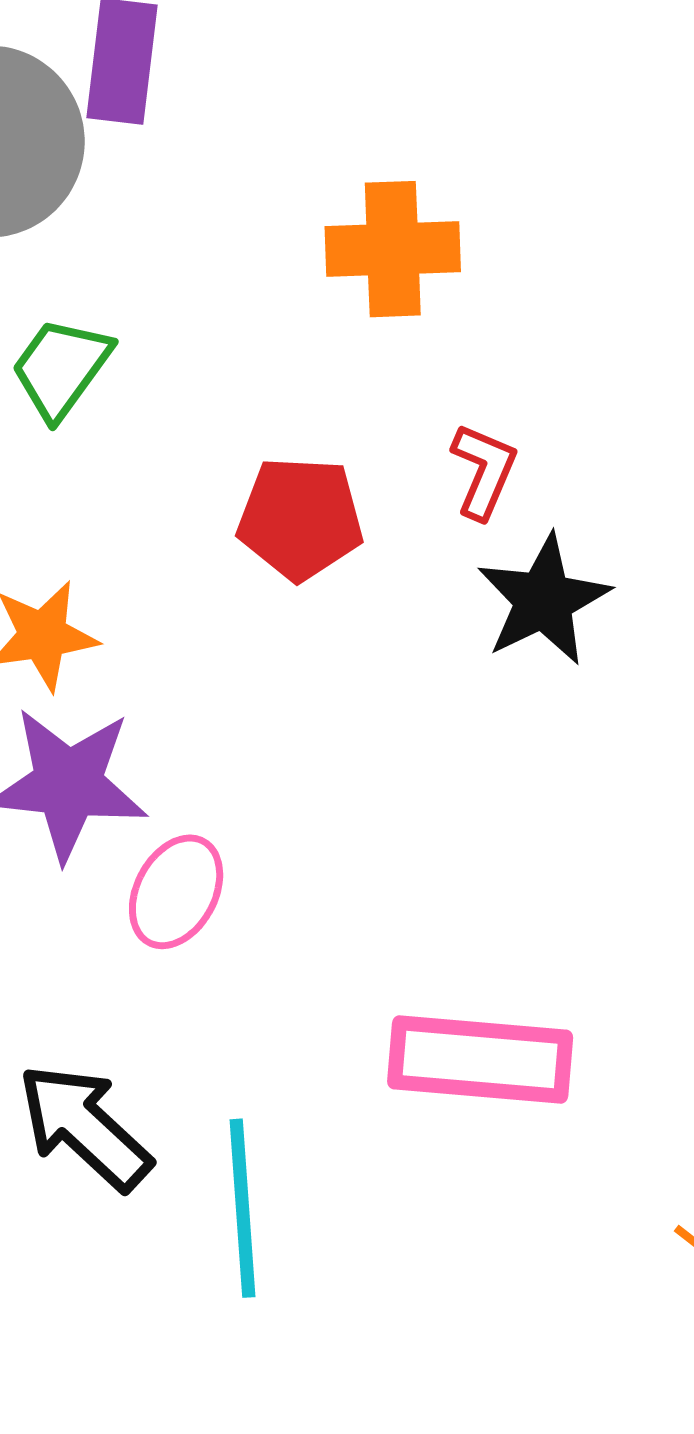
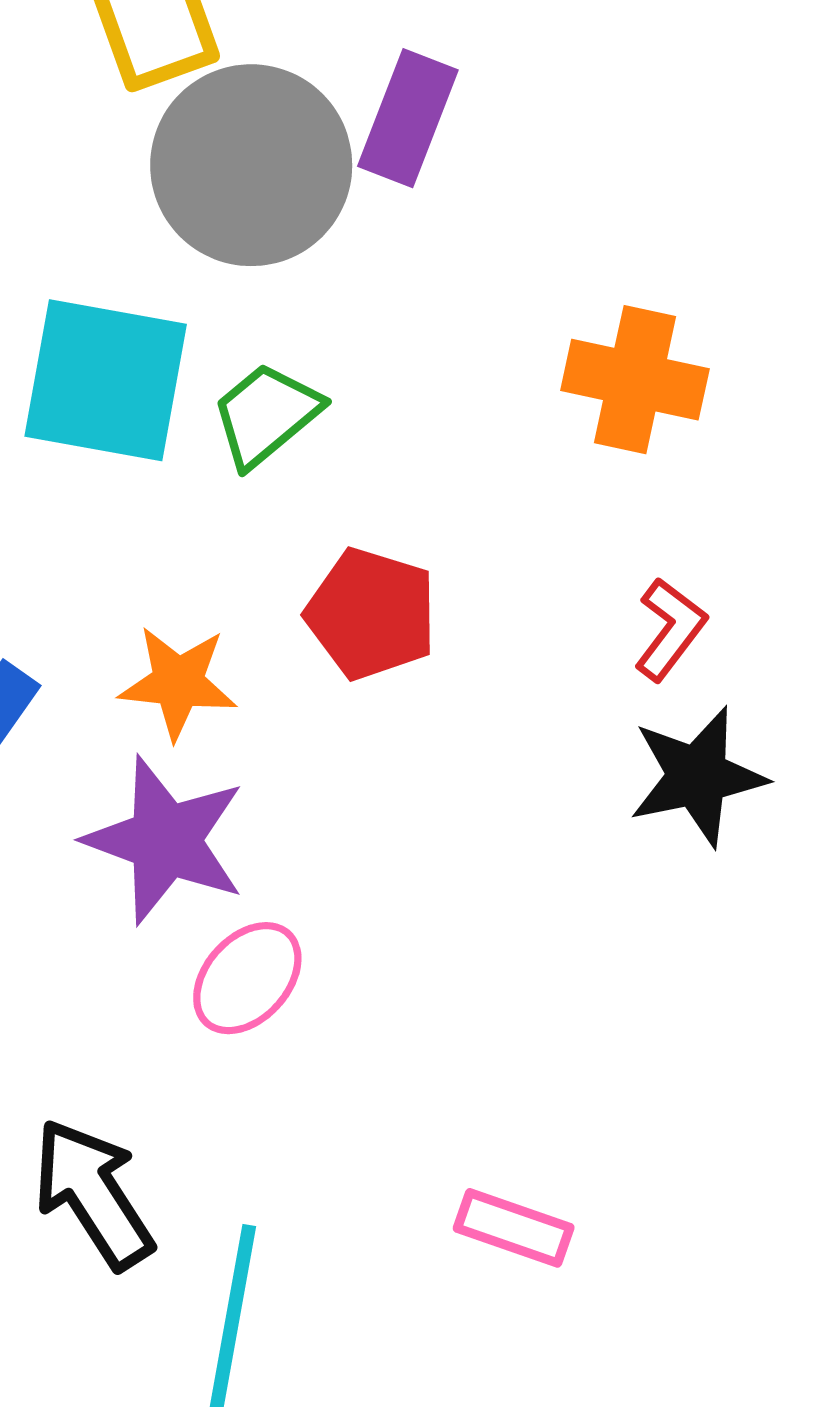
red pentagon: (300, 518) -> (371, 614), moved
pink rectangle: (480, 1060) -> (514, 1228), size x0.6

